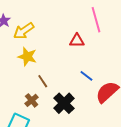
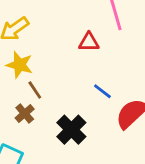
brown line: (43, 81) -> (35, 90), moved
brown cross: (32, 100) -> (25, 113), moved

